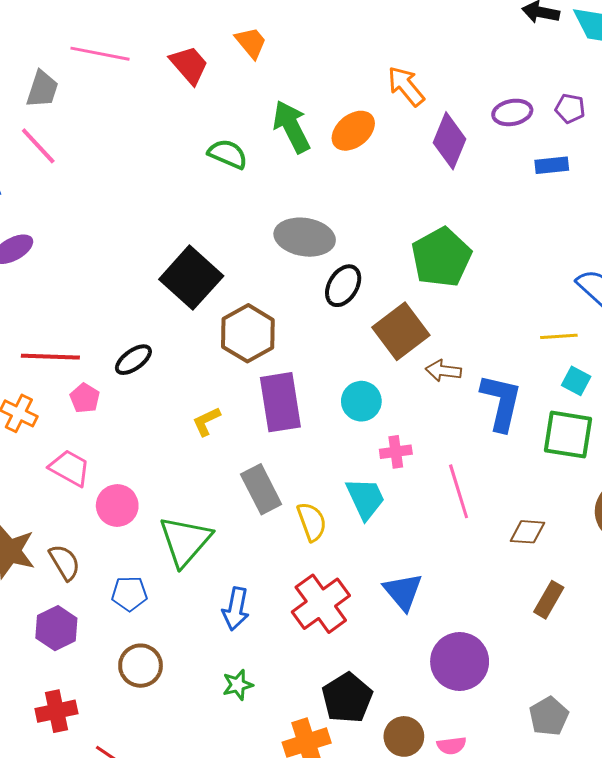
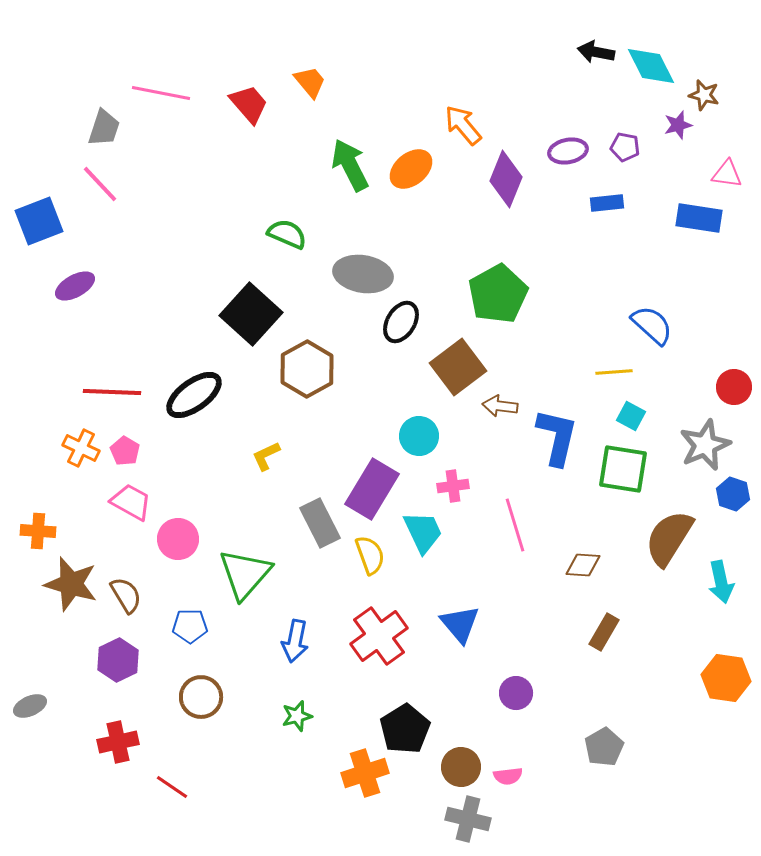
green semicircle: (228, 154) -> (287, 234), moved
black ellipse: (133, 360) -> (194, 395), size x1.5
pink pentagon: (85, 398) -> (125, 451), moved
purple rectangle: (280, 402) -> (372, 489), moved, turned 40
purple circle: (460, 662) -> (516, 693), size x0.6

